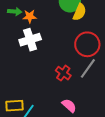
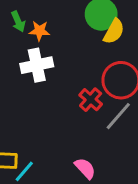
green arrow: (15, 12) -> (18, 21), turned 56
red cross: (63, 73) -> (91, 100), moved

